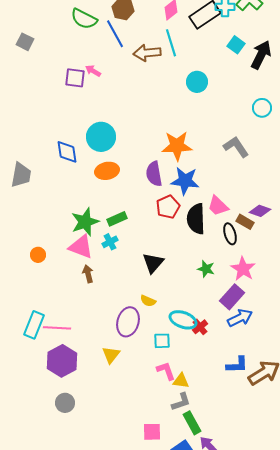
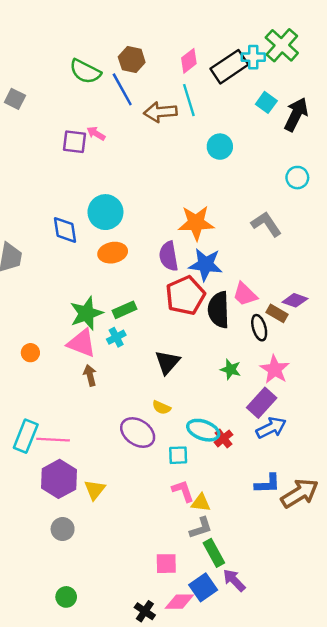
red pentagon: (168, 207) -> (185, 295), size x1.4
purple ellipse: (128, 322) -> (138, 433), turned -72
yellow triangle: (111, 355) -> (95, 490), moved

